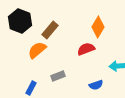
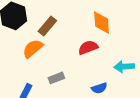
orange diamond: (98, 27) -> (102, 23), turned -35

